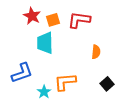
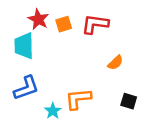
cyan trapezoid: (45, 43) -> (24, 46), moved
orange semicircle: (96, 52) -> (115, 63), turned 40
black square: (107, 84) -> (129, 101), turned -32

